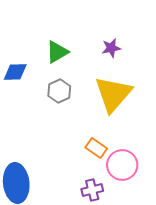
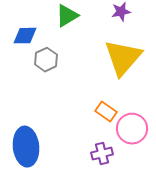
gray hexagon: (59, 91) -> (46, 60), moved

